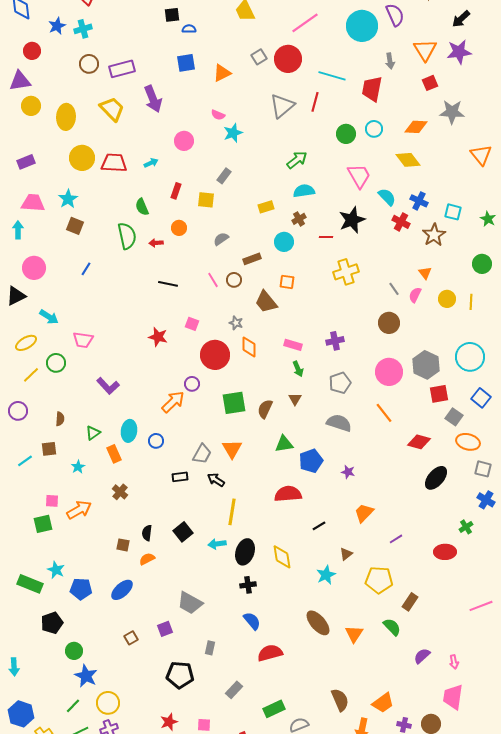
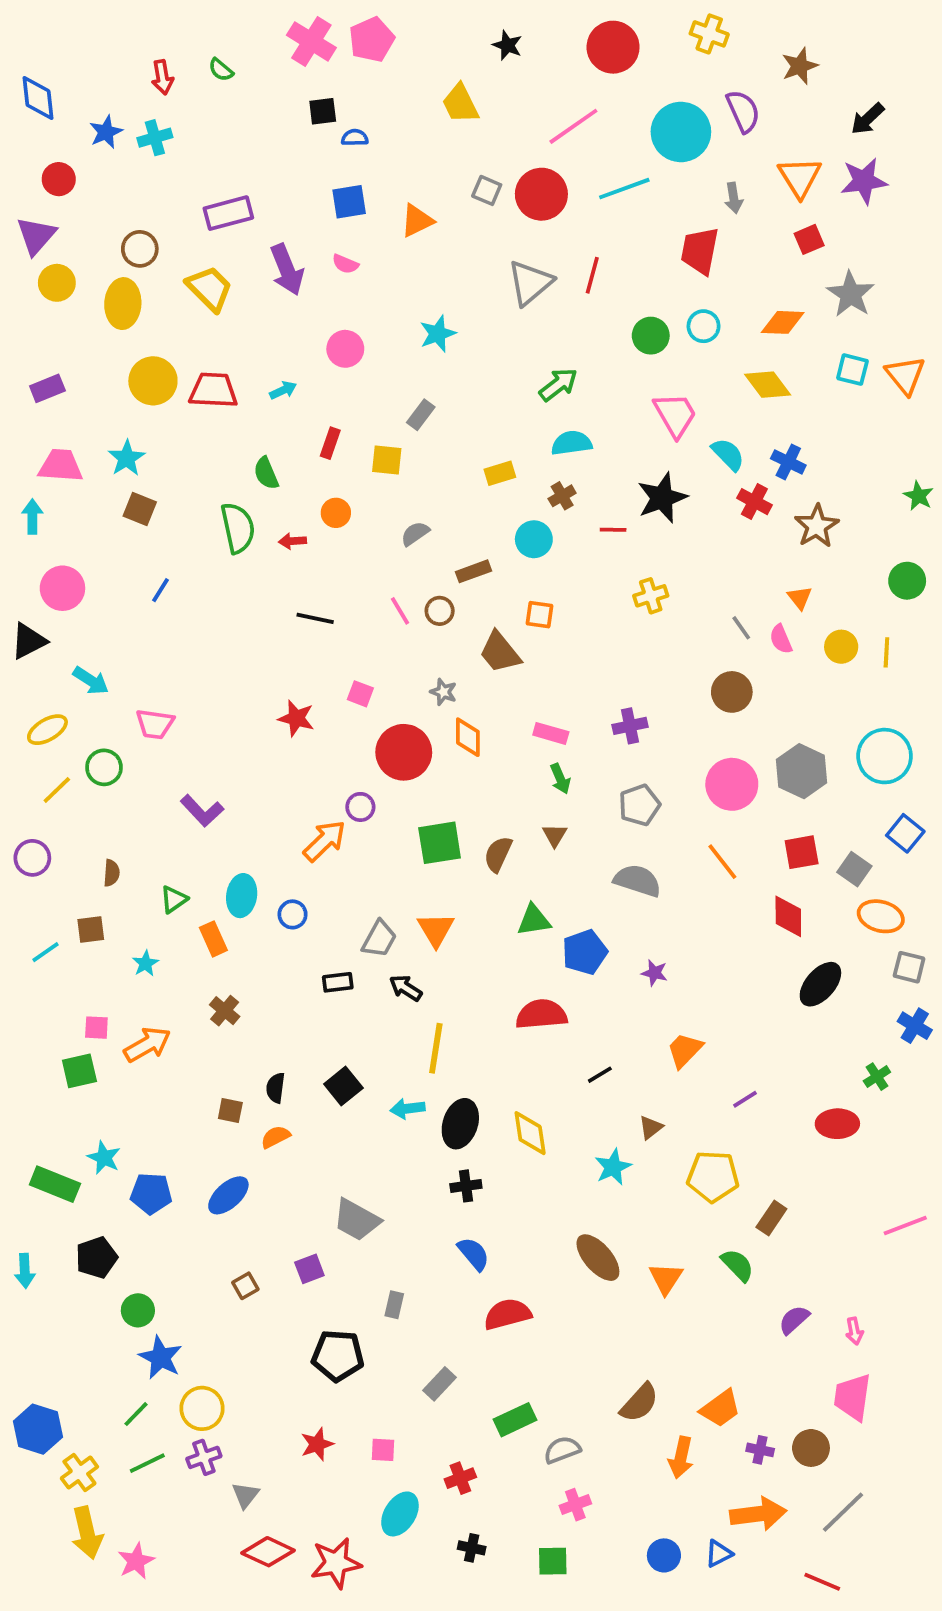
gray square: (259, 57) -> (487, 190), turned -35
brown circle: (89, 64) -> (140, 249), moved
cyan line: (332, 76) -> (624, 189), moved, turned -36
purple triangle: (20, 81) -> (36, 236), turned -40
gray star: (452, 112) -> (851, 294), turned 30
pink semicircle: (218, 115) -> (345, 264), moved
cyan square: (453, 212) -> (852, 370), moved
yellow cross: (346, 272) -> (651, 596), size x0.7
pink semicircle: (415, 295) -> (781, 639), turned -49
red square: (439, 394) -> (802, 852), moved
red diamond: (419, 442) -> (788, 916), turned 75
cyan arrow: (14, 667) -> (25, 1271), moved
brown semicircle: (340, 700) -> (639, 1403), turned 65

